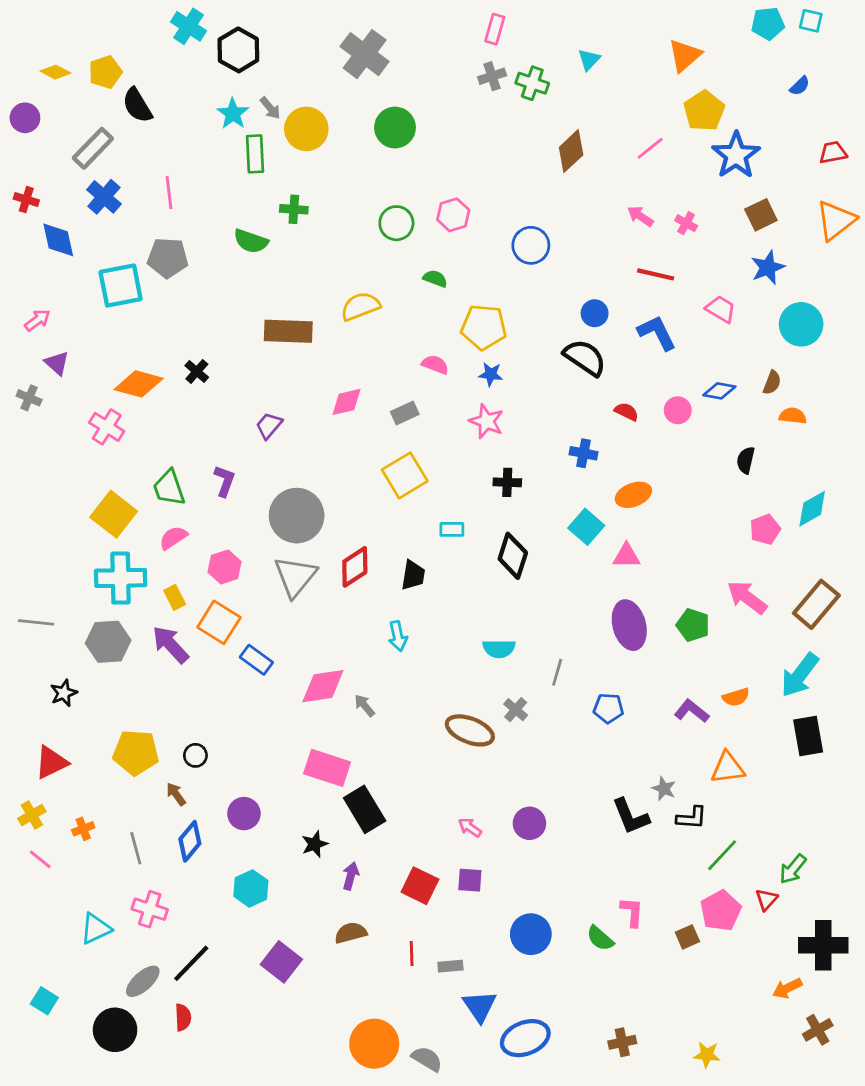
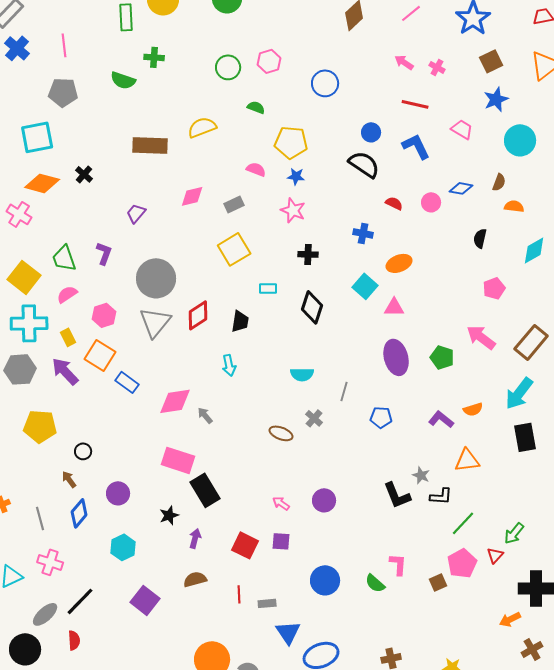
cyan square: (121, 286) -> (37, 137), moved
cyan diamond: (812, 509) -> (534, 250), moved
brown ellipse: (470, 730) -> (281, 433), size x0.7
yellow pentagon: (136, 753) -> (40, 426), moved

